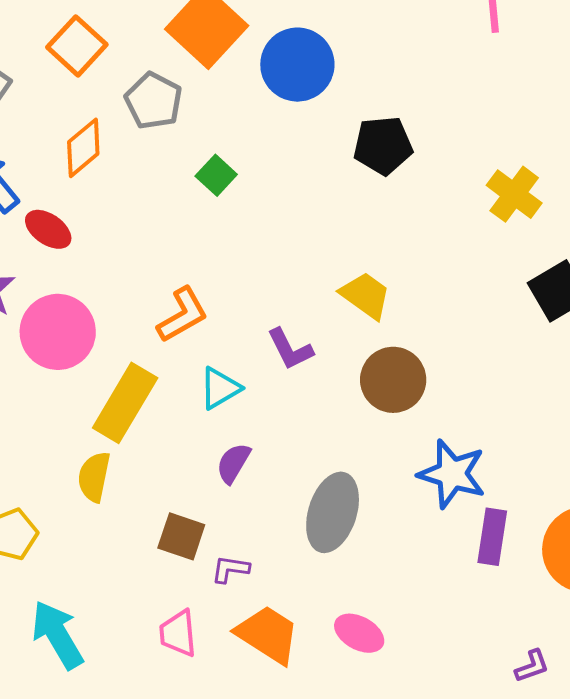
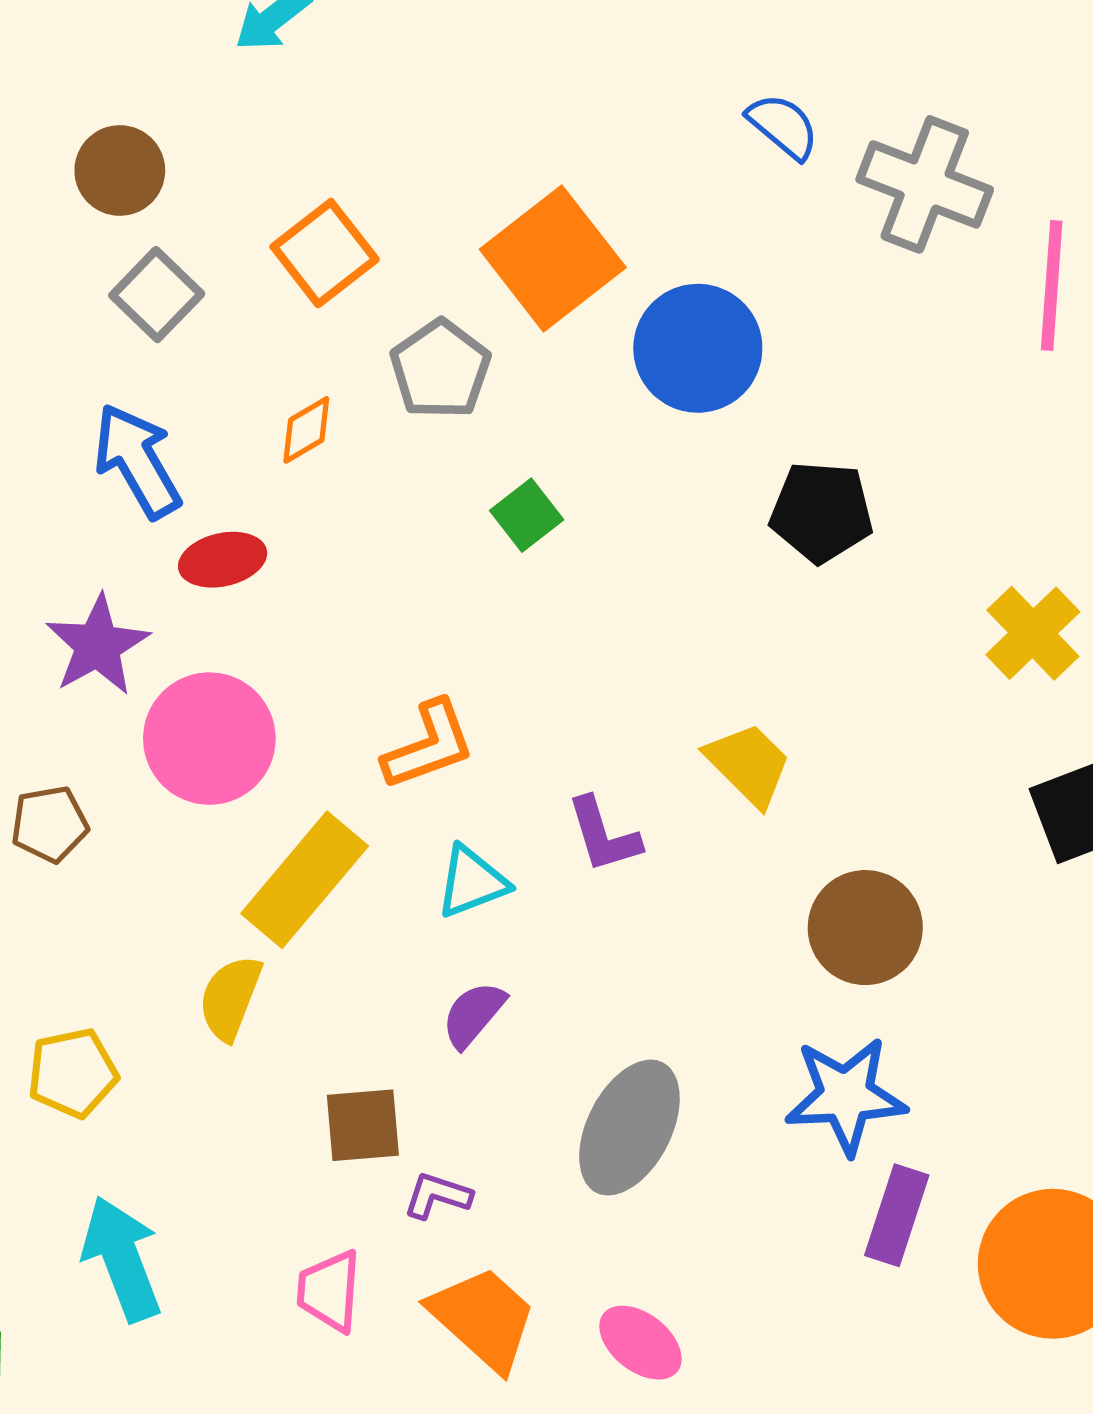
orange diamond: (83, 148) -> (306, 430), size x0.7
red ellipse: (48, 229) -> (223, 560), turned -57
brown circle: (393, 380) -> (865, 928), moved
blue star: (452, 474) -> (846, 1096), turned -30
brown square: (181, 536) -> (363, 1125), turned -33

